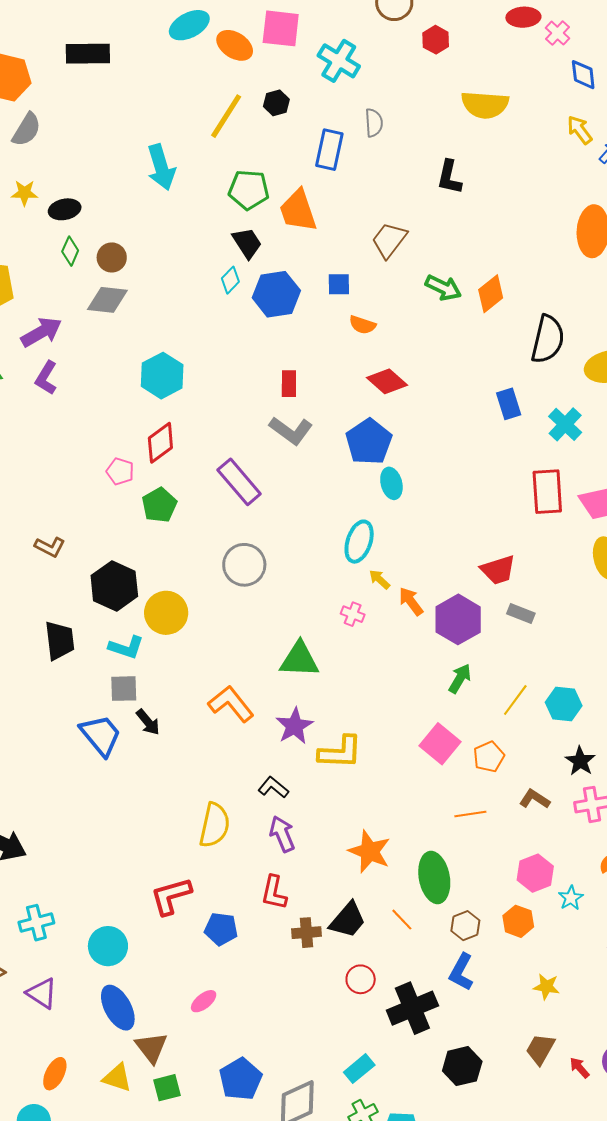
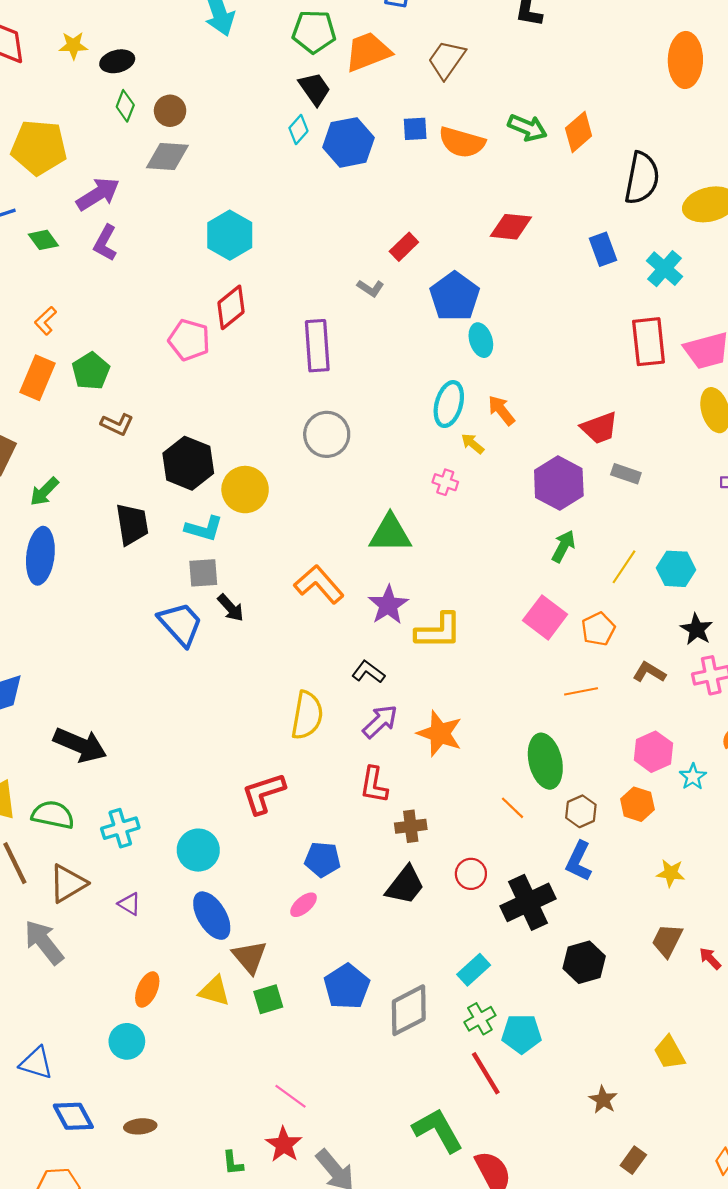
orange trapezoid: (298, 211) -> (368, 52), turned 90
brown trapezoid: (389, 240) -> (447, 60), moved
orange semicircle: (362, 325) -> (462, 142), moved, size x1.6
red diamond: (387, 381) -> (511, 227), moved, turned -33
red rectangle: (289, 384) -> (404, 247), moved, turned 48
gray L-shape: (291, 431) -> (371, 288), size x0.6
pink pentagon: (120, 471) -> (189, 340), size x1.4
purple rectangle: (239, 482) -> (317, 346), turned 39
green pentagon: (159, 505) -> (91, 371), moved
orange arrow: (411, 601) -> (501, 410), moved
purple arrow: (282, 834) -> (380, 721), turned 72
orange star: (370, 851) -> (440, 733), moved
black trapezoid: (348, 920) -> (405, 885), moved
blue pentagon: (221, 929) -> (322, 859), moved
purple triangle: (42, 993) -> (129, 904), size x0.7

